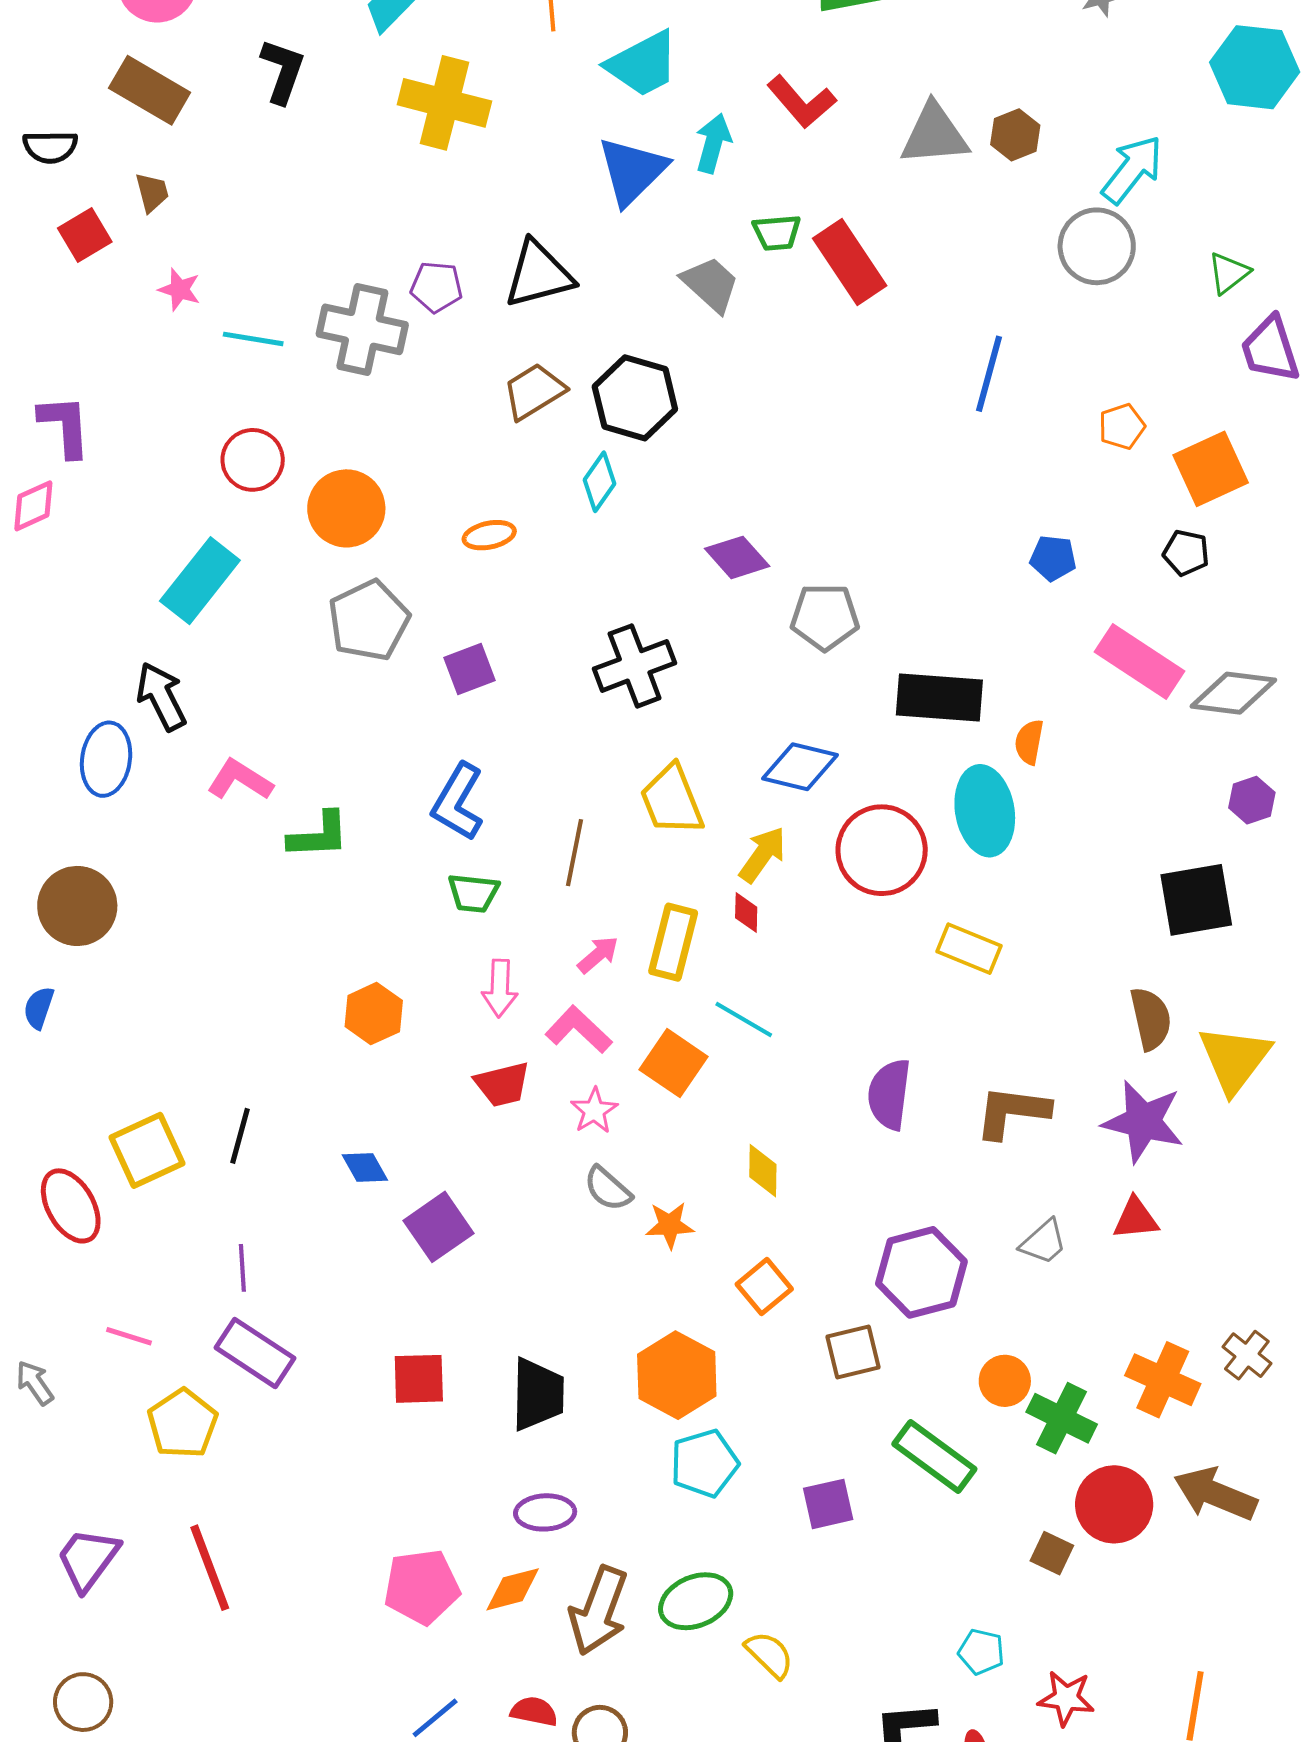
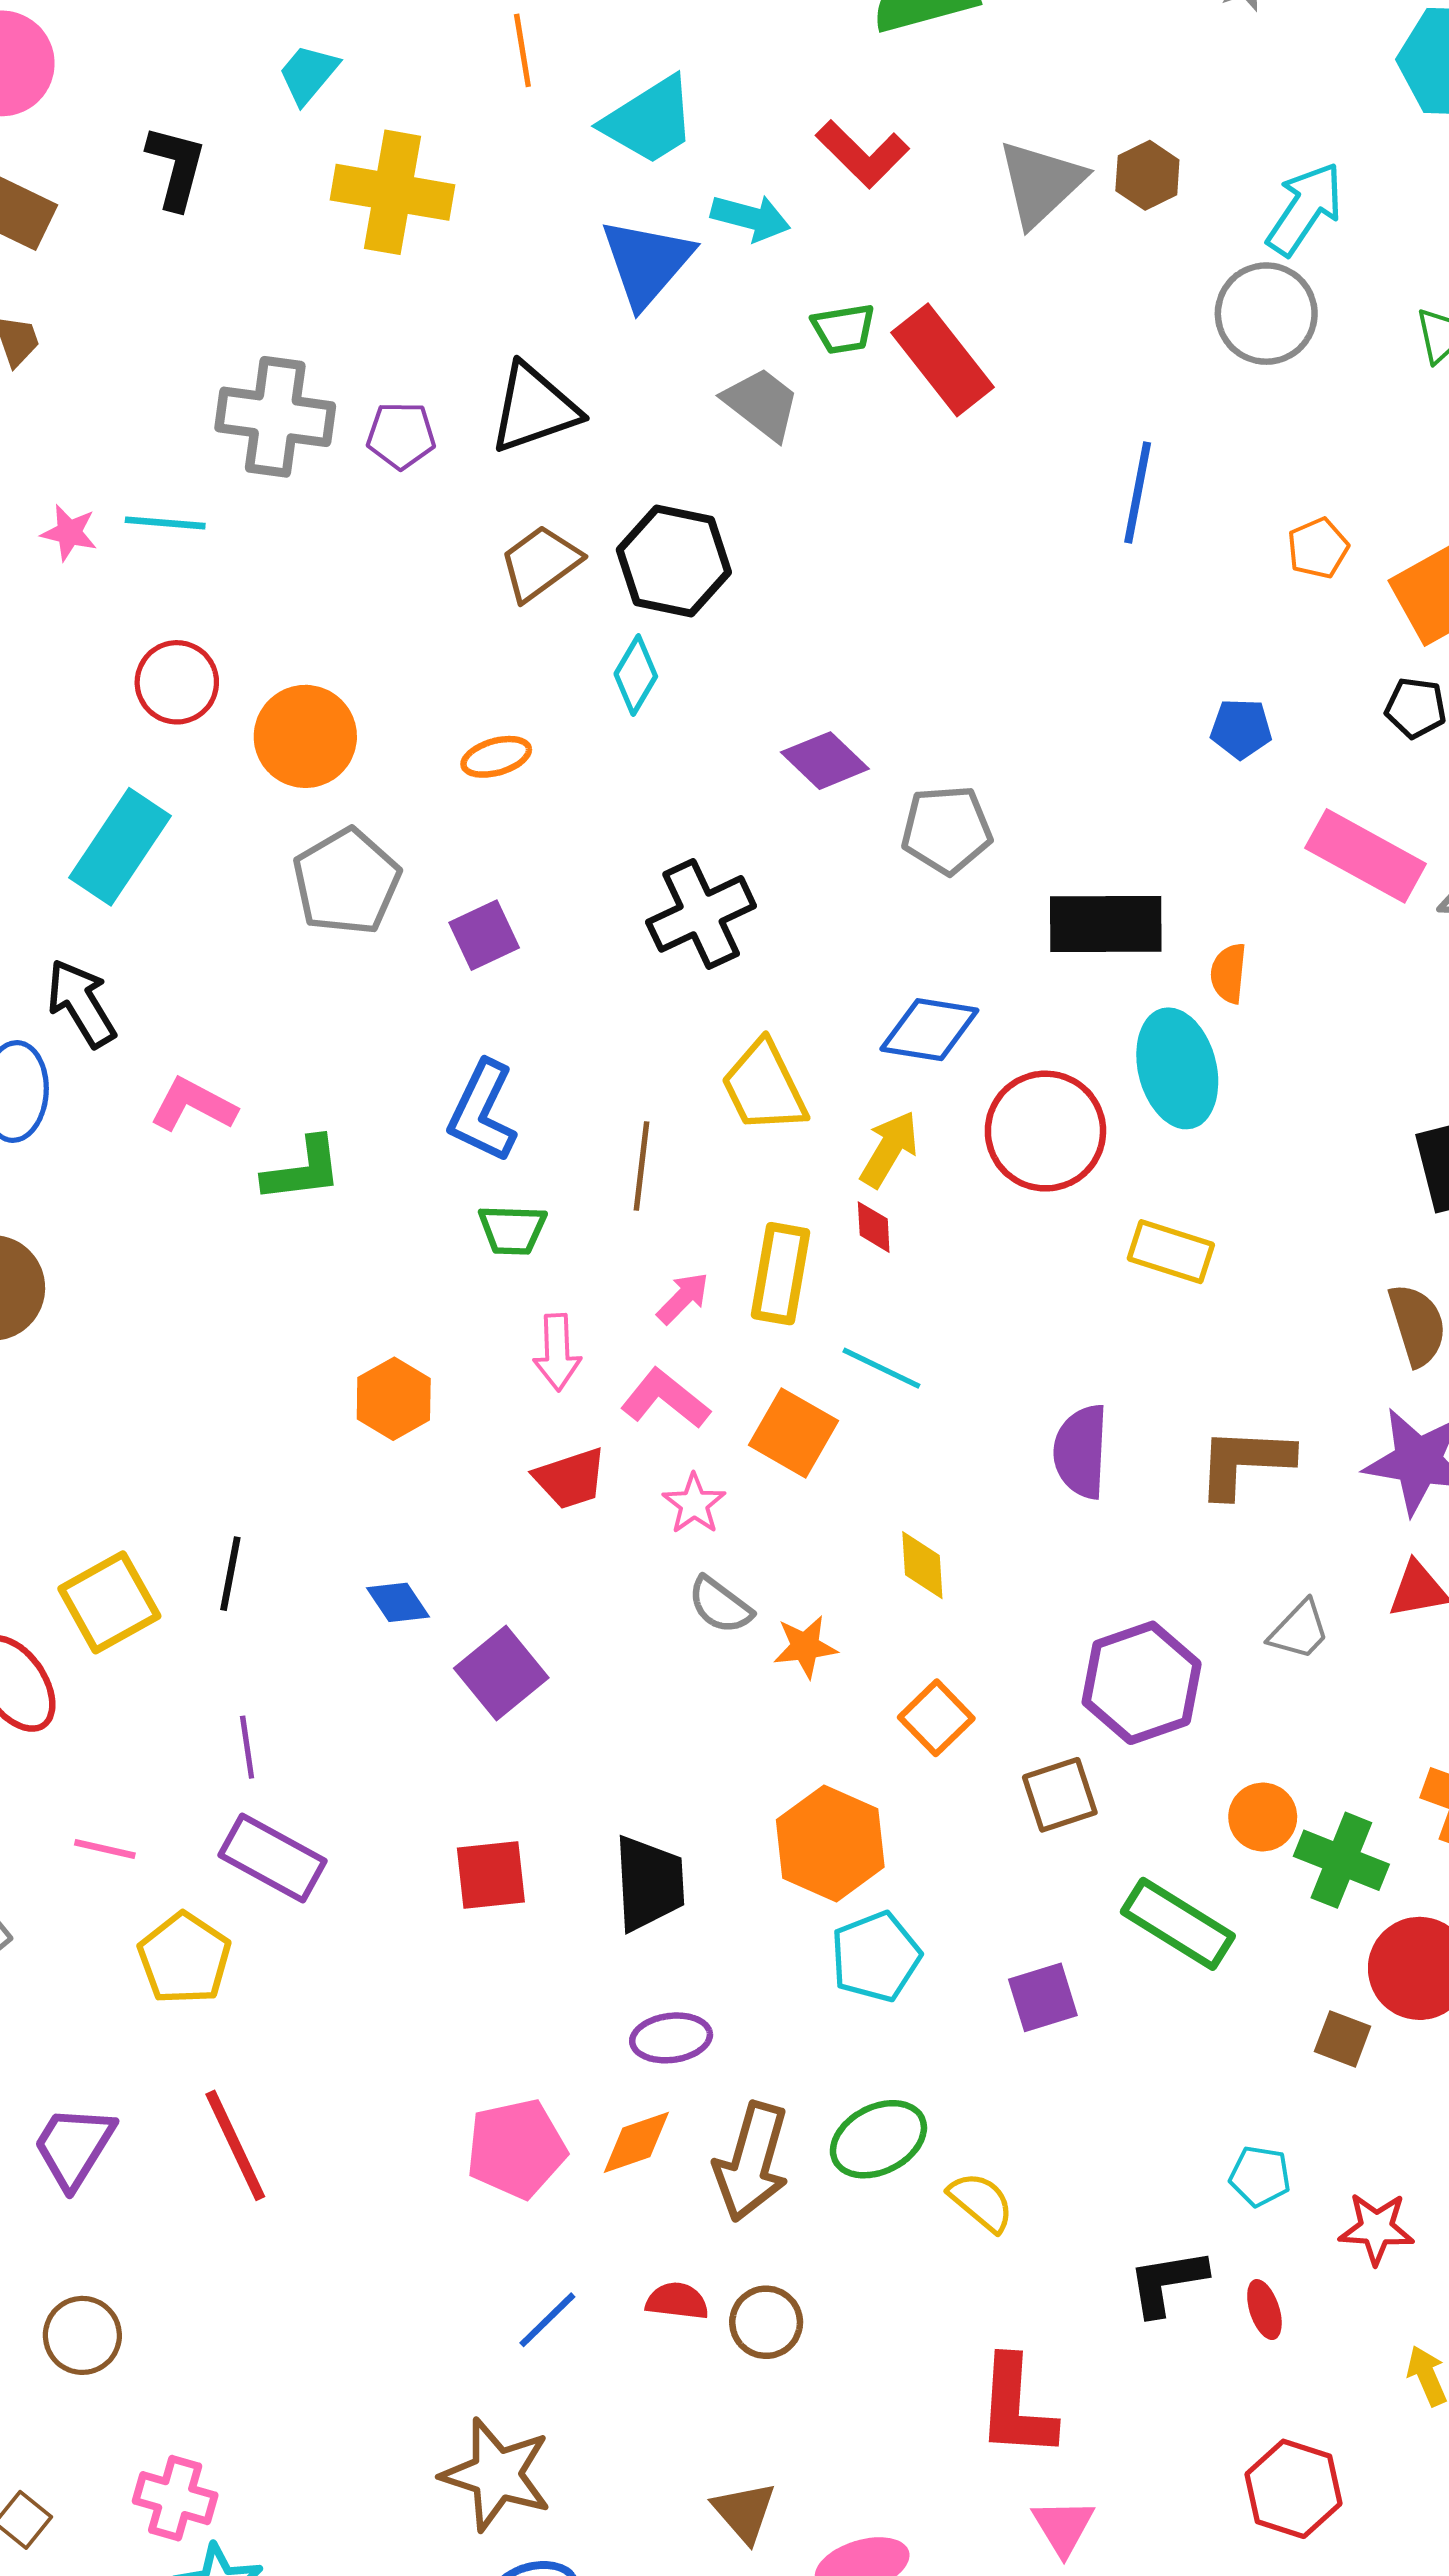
gray triangle: (934, 134) -> (1041, 183), turned -34
cyan arrow: (713, 143) -> (751, 218), turned 94
pink star: (179, 290) -> (69, 533), moved
gray cross: (362, 329) -> (275, 417), moved

